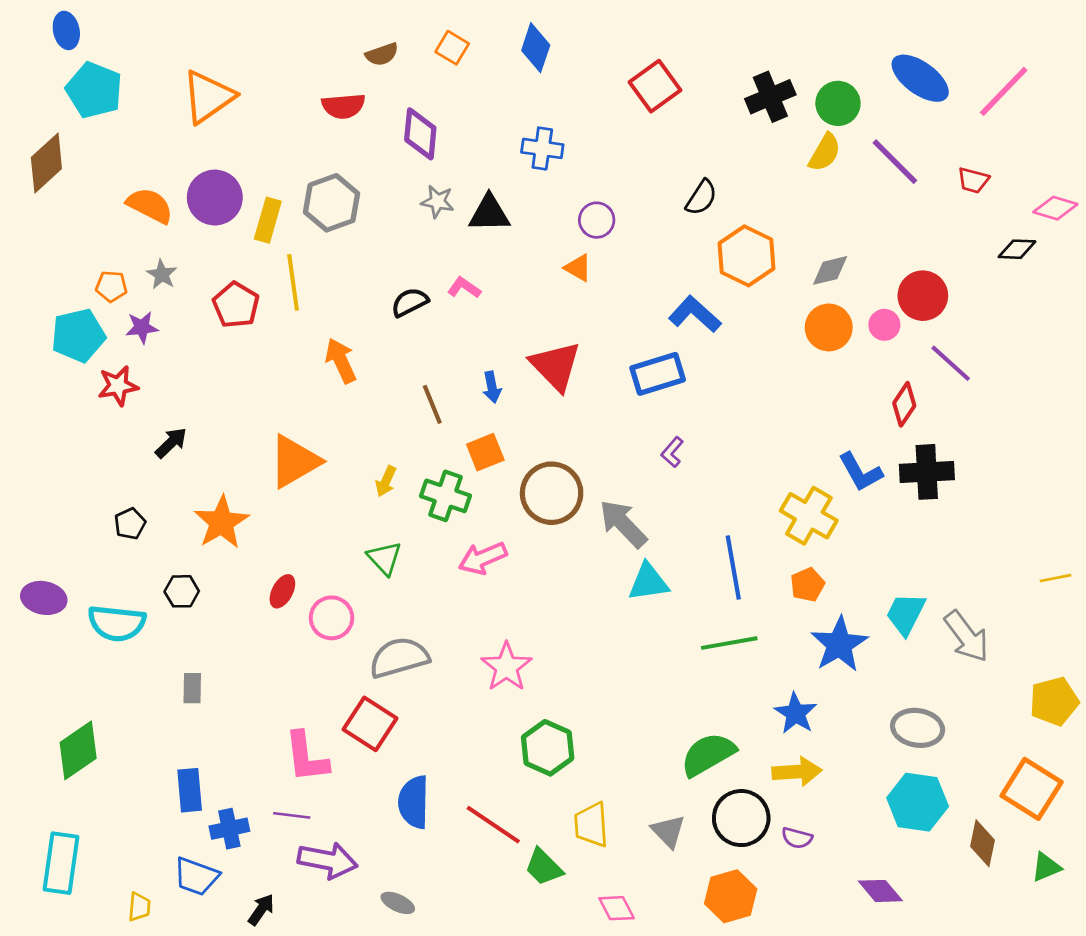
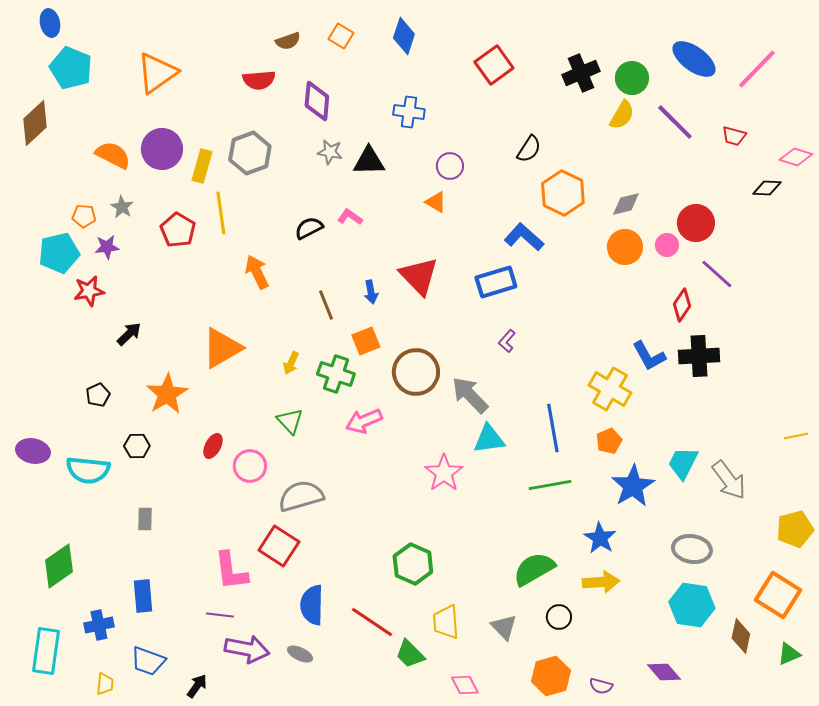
pink star: (506, 667) -> (444, 473), moved
black circle: (741, 818) -> (559, 617), size x0.6
blue cross: (229, 829) -> (99, 625), moved
purple semicircle: (797, 838) -> (601, 686), moved
gray ellipse: (398, 903) -> (300, 654), moved

